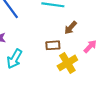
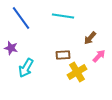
brown arrow: (71, 28) -> (90, 38), moved

